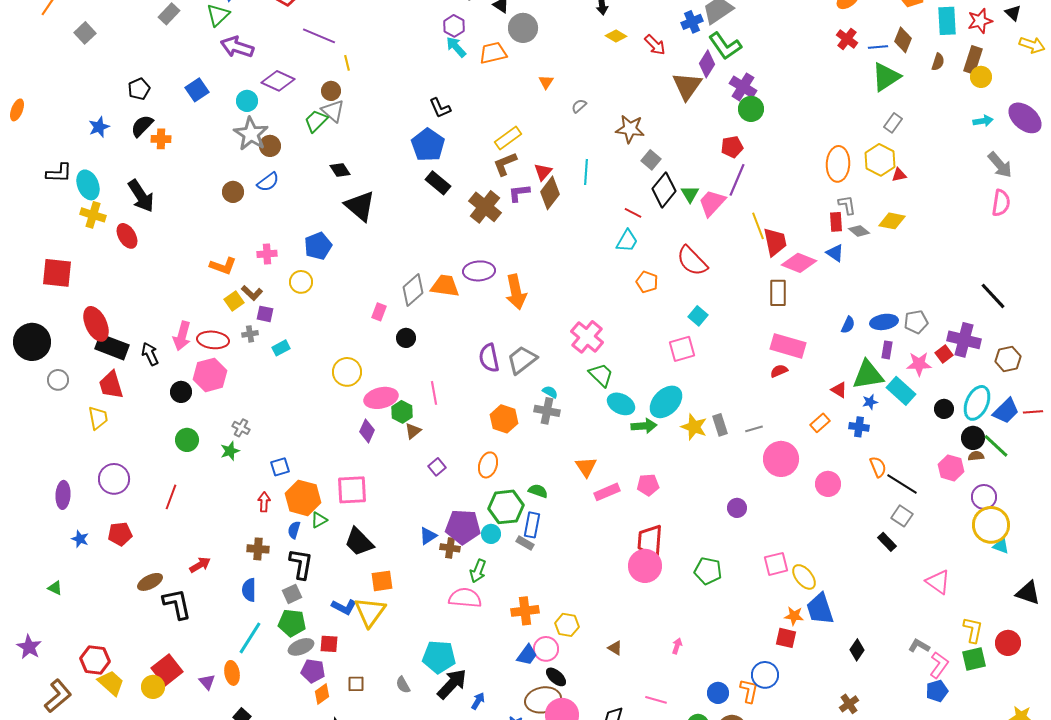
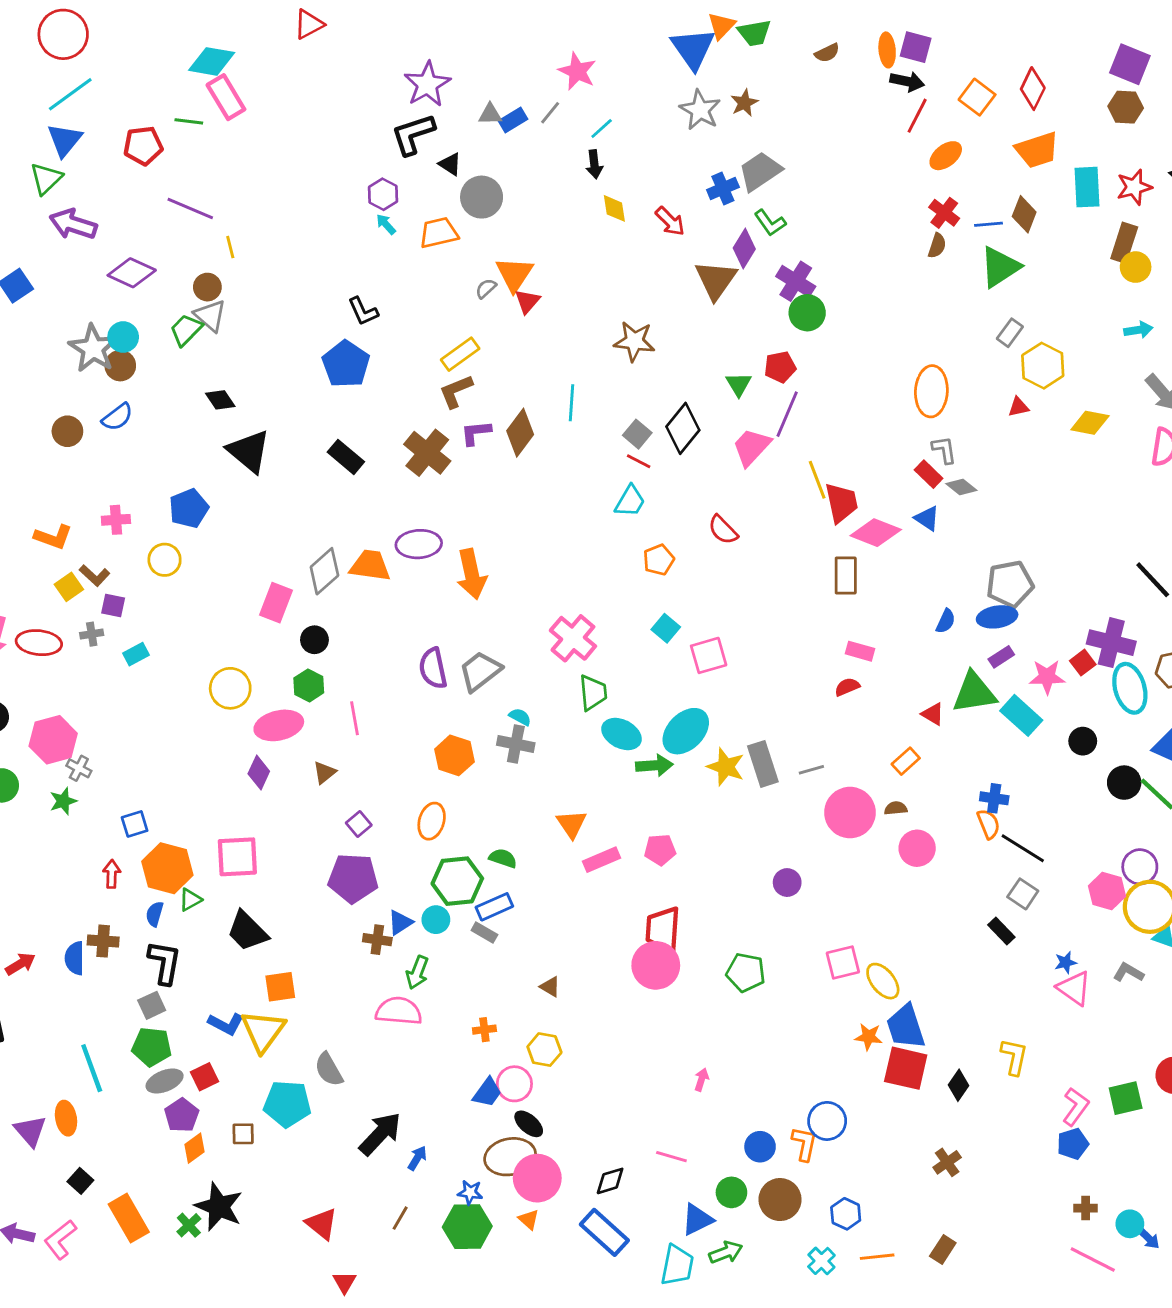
yellow diamond: (616, 36) -> (614, 208), turned 50
green L-shape: (725, 46) -> (770, 223), size x0.7
cyan arrow: (456, 47) -> (386, 224), size x0.7
brown semicircle: (938, 62) -> (937, 246), moved
orange triangle: (546, 82) -> (514, 274), size x1.8
cyan circle: (247, 101) -> (123, 337), moved
gray semicircle: (579, 106) -> (486, 288), moved
gray square: (651, 160) -> (637, 434), moved
yellow hexagon: (880, 160) -> (1043, 366), moved
red triangle: (543, 172) -> (527, 301), moved
black rectangle: (438, 183) -> (346, 457), moved
green triangle: (690, 194) -> (739, 384), moved
yellow diamond: (892, 221) -> (1090, 423), moved
red rectangle: (836, 222) -> (929, 474), turned -42
red semicircle: (692, 261) -> (723, 530), size x0.7
orange pentagon: (647, 282) -> (659, 560), turned 30
pink rectangle: (379, 312) -> (276, 603), size x1.5
cyan square: (698, 316) -> (666, 628), moved
gray pentagon: (916, 322) -> (1010, 584), moved, size x1.4
pink rectangle: (788, 346) -> (860, 651), size x0.6
purple rectangle: (887, 350) -> (1001, 657), turned 48
pink hexagon: (210, 375) -> (53, 740), moved
green trapezoid: (601, 375) -> (593, 693), turned 40
blue star: (870, 402) -> (1066, 962), moved
cyan ellipse: (977, 403) -> (1130, 688), moved, turned -40
green hexagon: (402, 412) -> (309, 685), moved
gray rectangle: (720, 425) -> (763, 764), size x1.4
blue cross: (859, 427) -> (994, 798), moved
brown semicircle: (976, 456) -> (896, 808), moved
pink hexagon: (951, 468) -> (1107, 891), moved
blue rectangle: (532, 525) -> (494, 907), turned 55
purple pentagon: (463, 527) -> (353, 878), moved
blue triangle: (428, 536) -> (400, 922), moved
blue semicircle: (249, 590) -> (75, 958), moved
orange cross: (525, 611) -> (484, 1030), size x0.6
yellow L-shape: (973, 630) -> (1014, 1057), moved
cyan line: (250, 638) -> (92, 1068), turned -52
red square: (786, 638) -> (906, 1068), moved, size x1.5
red square: (329, 644) -> (205, 1077), turned -30
gray L-shape: (919, 646) -> (1128, 972), moved
brown triangle: (615, 648) -> (550, 987), moved
cyan pentagon: (439, 657) -> (287, 1104), moved
purple pentagon: (313, 671) -> (182, 1115), turned 30
purple triangle: (207, 682) -> (30, 1131), size x1.4
gray semicircle: (403, 685) -> (329, 1070), moved, size x1.4

